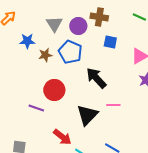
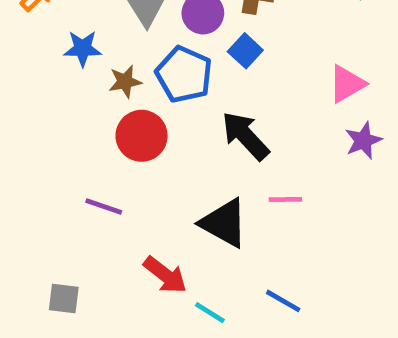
blue square: (110, 42) -> (245, 51), moved, turned 32
red circle: (54, 90) -> (142, 136), moved
black triangle: (87, 115) -> (224, 223), turned -45

